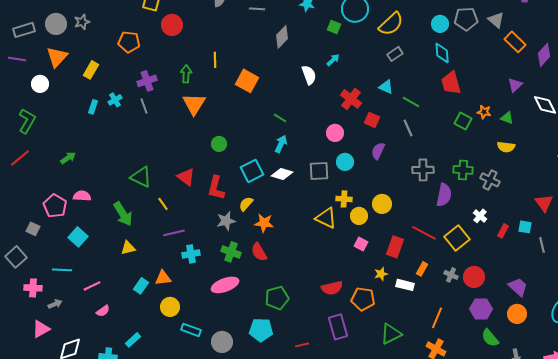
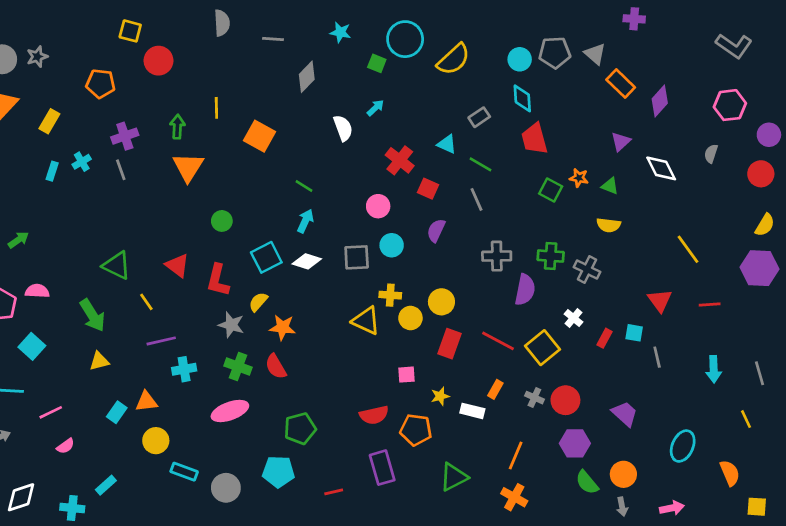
gray rectangle: (395, 54) -> (479, 117), moved
gray star: (226, 221) -> (231, 325), turned 30
pink square: (361, 244) -> (406, 375), moved, turned -32
red rectangle: (395, 247) -> (450, 344), moved
orange circle: (517, 314) -> (623, 474), moved

